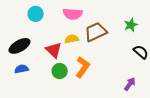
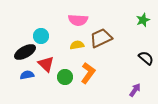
cyan circle: (36, 14) -> (41, 36), moved
green star: (131, 25) -> (143, 20), moved
red triangle: (54, 50) -> (46, 64), moved

